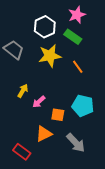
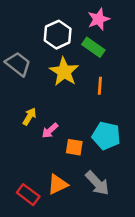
yellow star: (50, 56) -> (64, 72), turned -30
orange line: (78, 67) -> (100, 86), turned 40
orange triangle: (44, 134) -> (58, 184), moved

